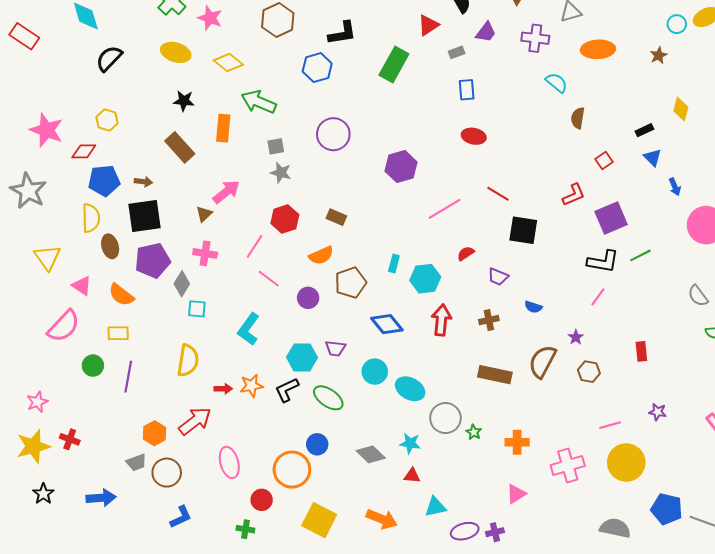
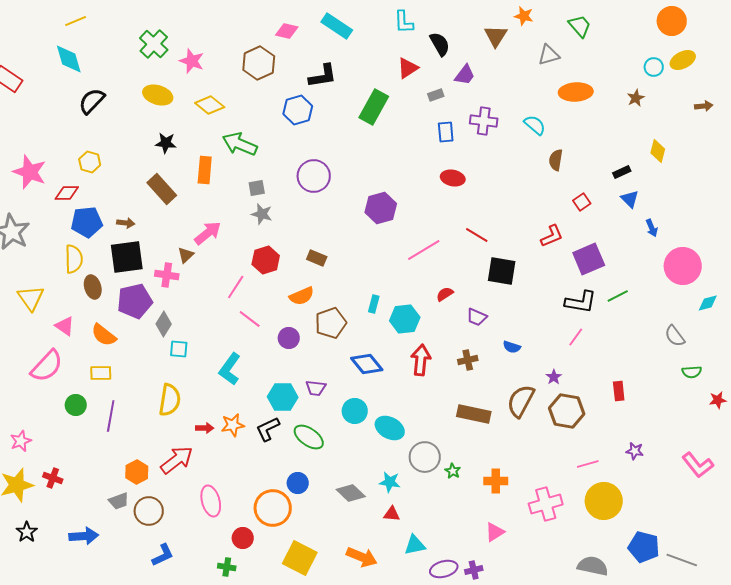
purple cross: (535, 38) -> (484, 121), moved
pink cross: (205, 253) -> (167, 275), moved
brown hexagon: (589, 372) -> (567, 411), size x1.6

